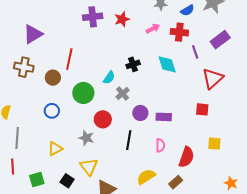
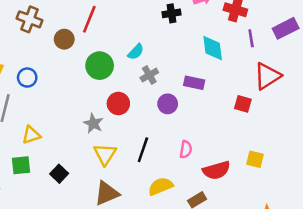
black cross: (133, 64) -> (171, 13), moved
red square: (202, 109) -> (243, 104), moved
blue circle: (52, 111) -> (27, 78), moved
purple rectangle: (164, 117) -> (194, 83), moved
black line: (129, 140) -> (143, 150), moved
yellow triangle: (55, 149) -> (31, 135), moved
red semicircle: (186, 157) -> (216, 170), turned 45
yellow triangle: (89, 167) -> (105, 154), moved

